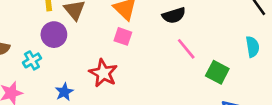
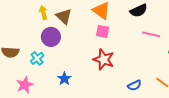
pink line: (186, 49) -> (151, 34), turned -30
red star: (103, 73) -> (104, 60), moved

